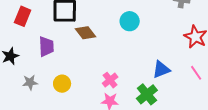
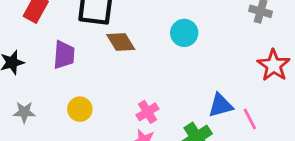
pink line: (196, 73) -> (250, 119), moved
gray star: (30, 82) -> (24, 112), moved

